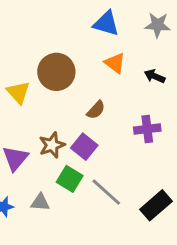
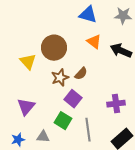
black arrow: (155, 76) -> (121, 51), size x1.5
purple cross: (147, 129) -> (116, 104), moved
brown star: (52, 145) -> (60, 78), moved
gray line: (106, 192) -> (88, 130), turned 40

